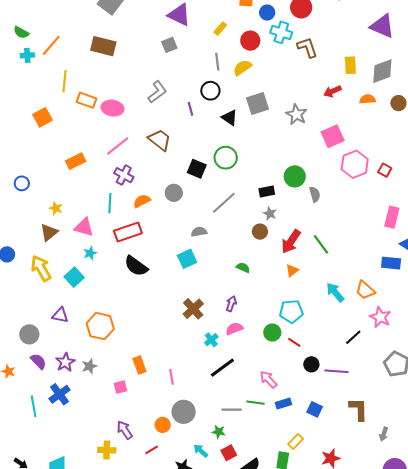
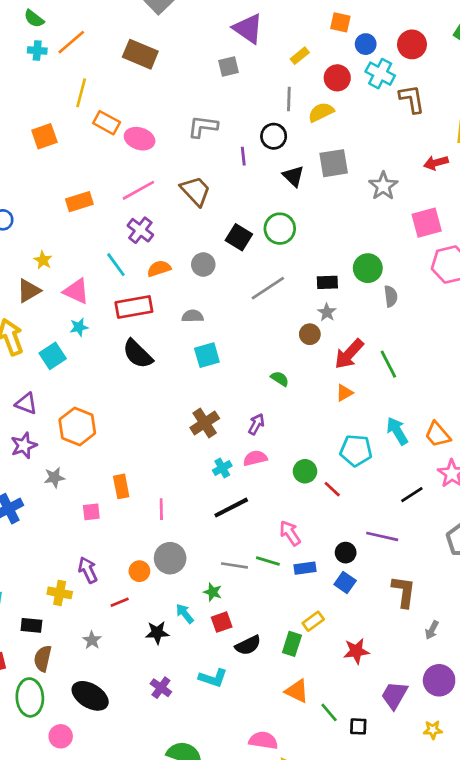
gray L-shape: (157, 92) -> (203, 127), turned -145
cyan line: (110, 203) -> (116, 265), turned -48
gray semicircle: (199, 232) -> (193, 316), moved
cyan pentagon: (291, 311) -> (356, 450), moved
purple star: (65, 362) -> (24, 445), moved
black circle: (311, 364) -> (346, 553), moved

